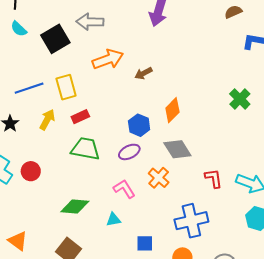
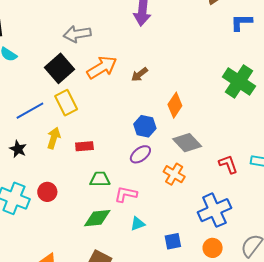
black square: (55, 39) -> (59, 68), moved
green cross: (240, 99) -> (239, 81), size x1.5
red rectangle: (80, 117) -> (84, 146), moved, turned 30
green trapezoid: (85, 149) -> (100, 179), moved, size x0.7
pink L-shape: (124, 189) -> (126, 194), moved, turned -35

